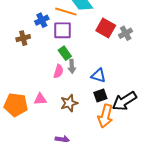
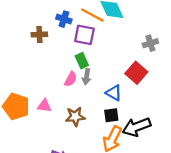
blue cross: (42, 20) -> (64, 19), turned 32
red square: (106, 28) -> (136, 73), moved
gray cross: (126, 33) -> (150, 43), moved

